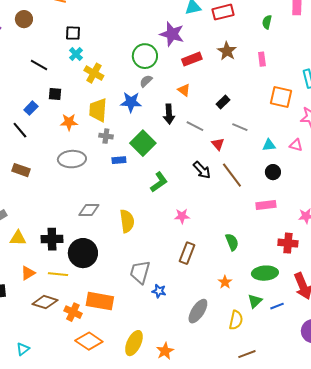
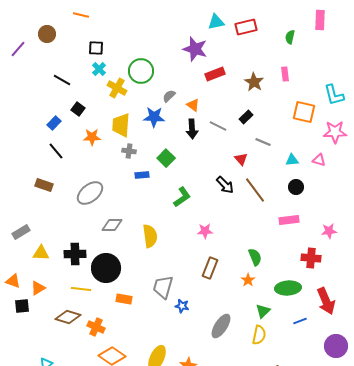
brown star: (227, 51) -> (254, 82), moved
green circle: (145, 56) -> (141, 71), moved
orange triangle: (184, 90) -> (193, 105), moved
black square: (55, 94) -> (78, 109), turned 32
gray line: (195, 126) -> (218, 126), moved
black line: (20, 130) -> (56, 151), moved
green square: (143, 143) -> (166, 158), size x0.7
gray ellipse: (72, 159) -> (90, 193), moved, turned -36
orange triangle: (28, 273) -> (38, 288), moved
orange star: (225, 282) -> (248, 280), moved
orange rectangle: (100, 301) -> (124, 299), moved, size x0.6
green triangle: (255, 301) -> (263, 311), moved

